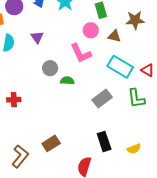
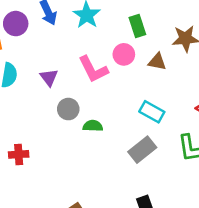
purple triangle: (37, 37) -> (49, 77), moved
pink L-shape: (81, 53) -> (93, 69), moved
cyan rectangle: (120, 67) -> (152, 112), moved, size x0.7

